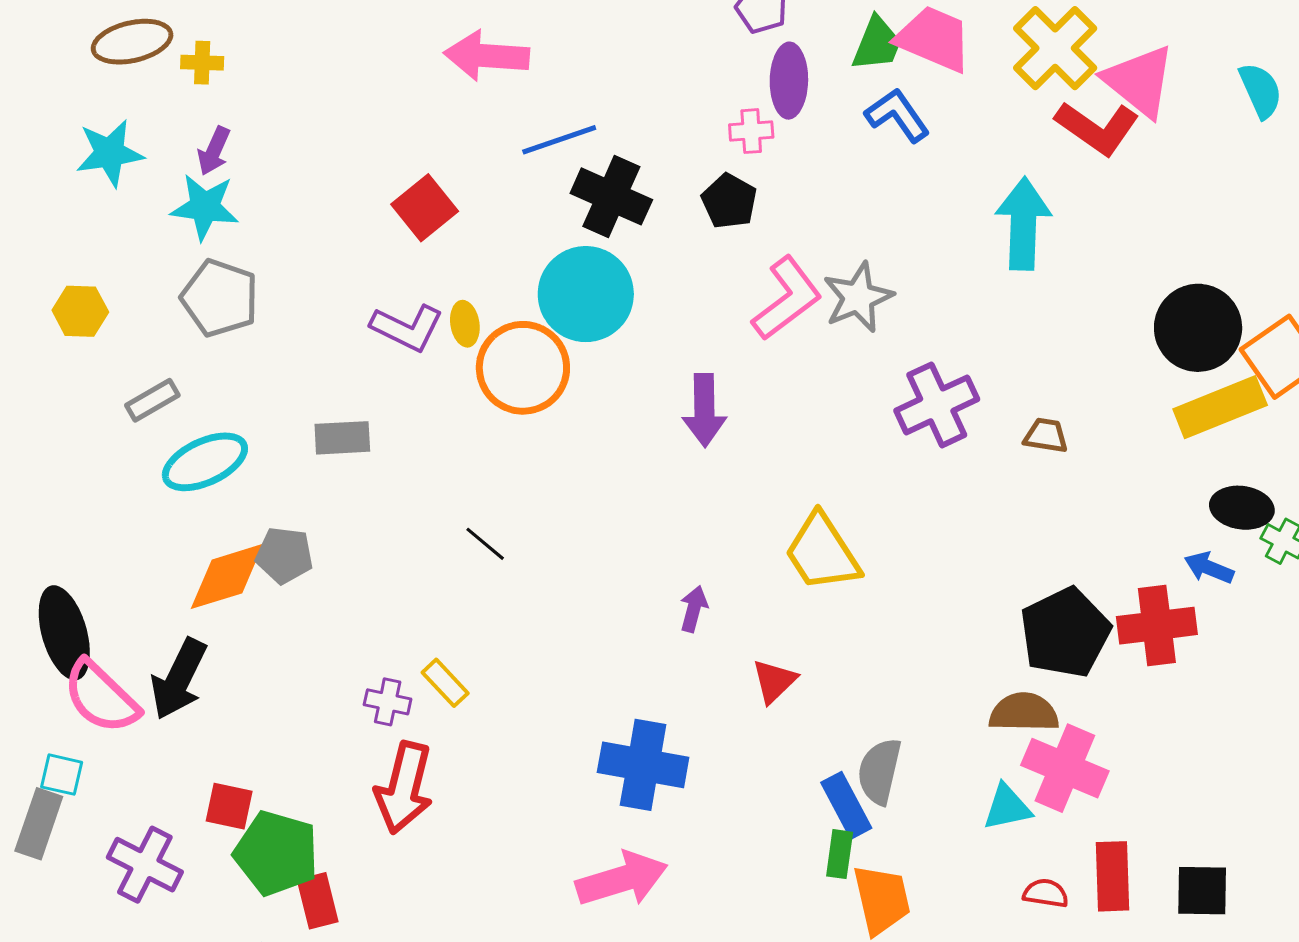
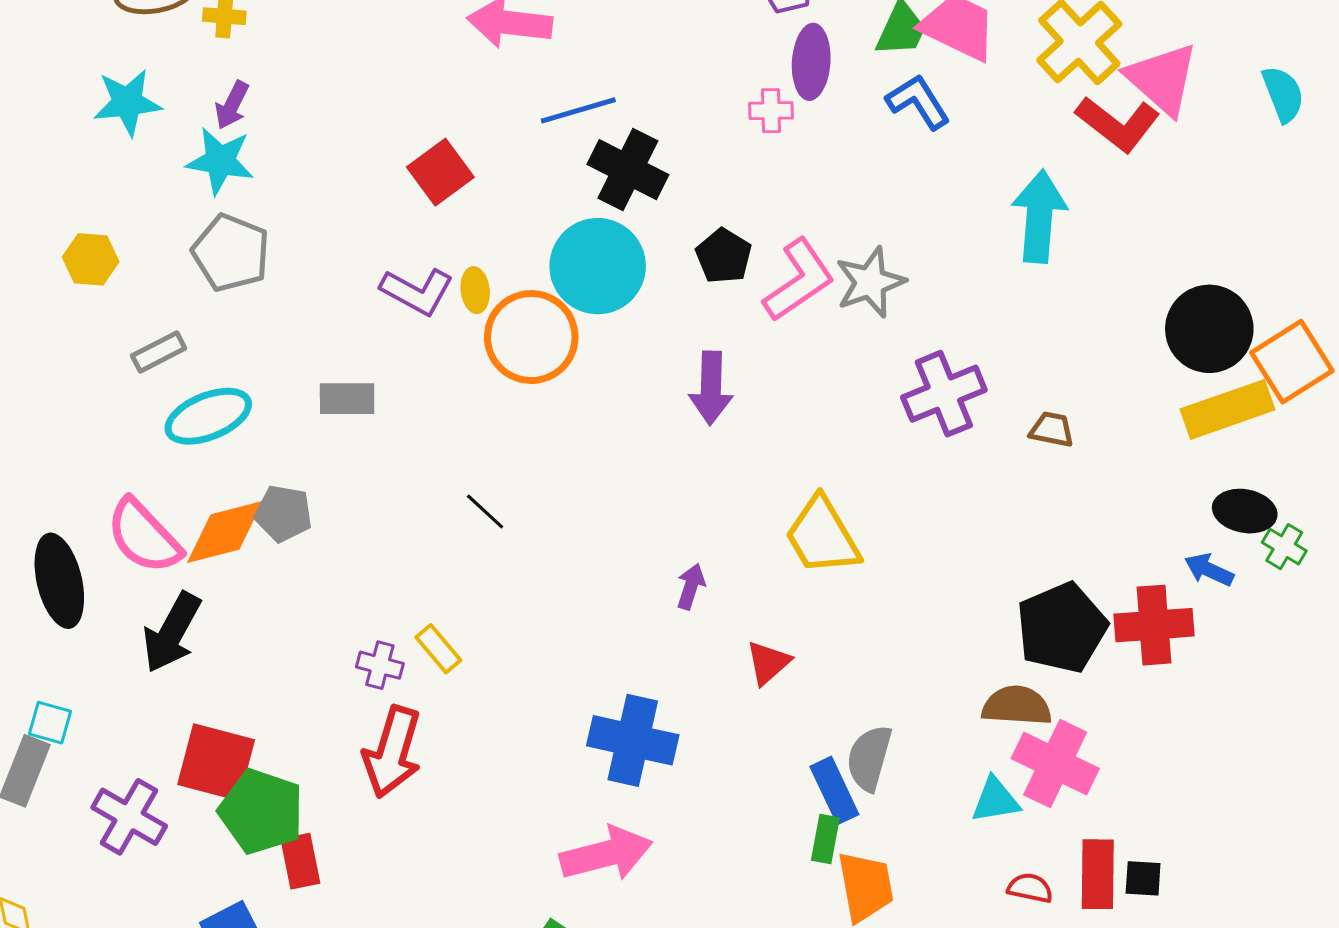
black pentagon: (729, 201) -> (724, 256), moved
pink semicircle: (101, 697) -> (144, 536), moved
red square: (229, 806) -> (216, 762), size x1.6
black square: (1202, 891) -> (1143, 878), moved, size x0.7

